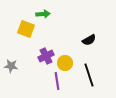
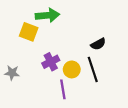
green arrow: (43, 14) -> (47, 15), size x1.5
black line: (89, 75) -> (93, 69), moved

